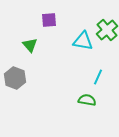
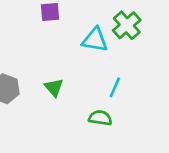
green triangle: (30, 45) -> (54, 87), moved

